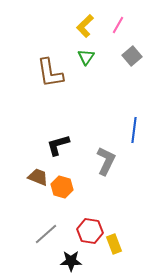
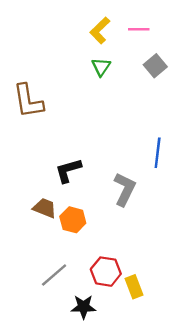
pink line: (118, 25) -> (139, 29), turned 60
brown L-shape: (50, 73) -> (28, 101), moved

